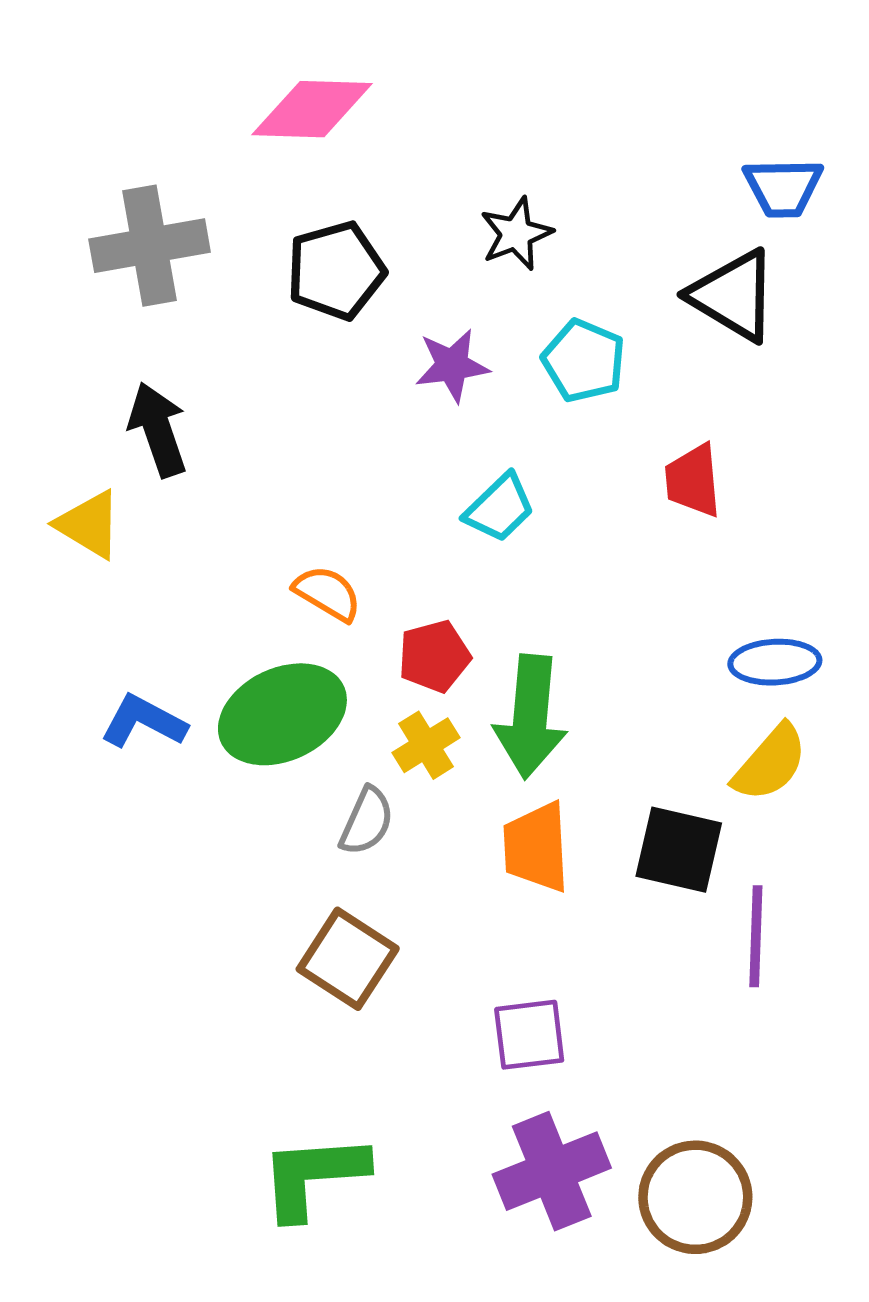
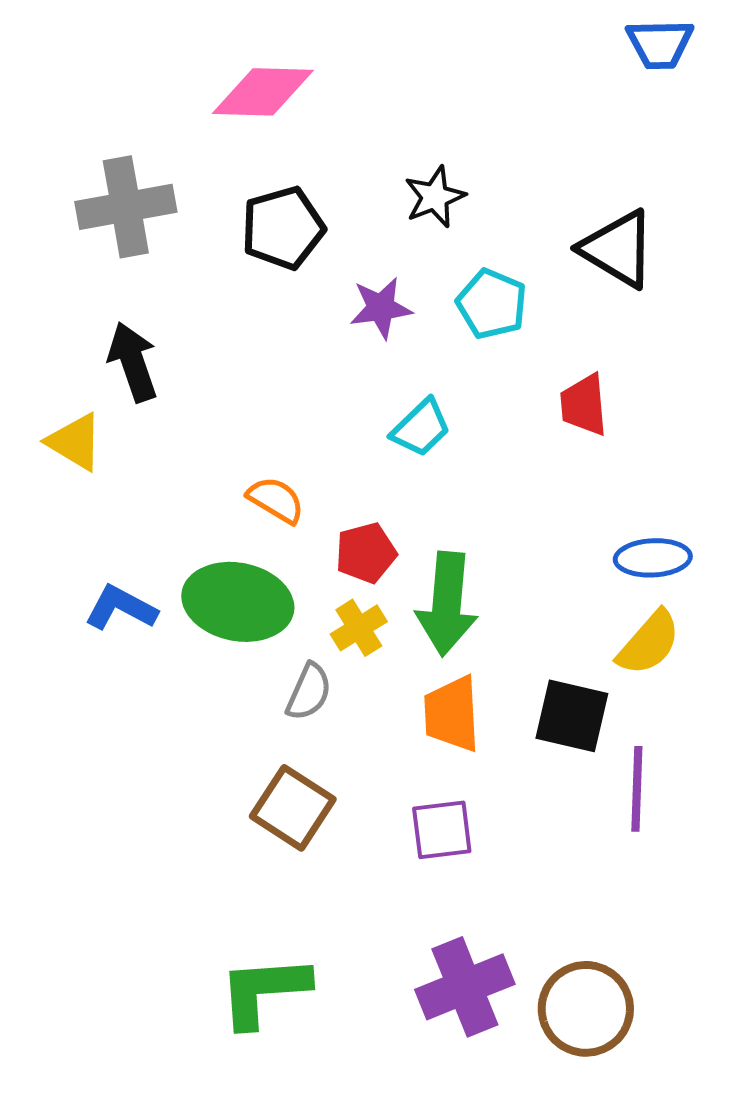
blue trapezoid: (783, 187) -> (660, 44), moved
green ellipse: (282, 714) -> (238, 602), turned 36
purple square: (529, 1035) -> (442, 830), moved

